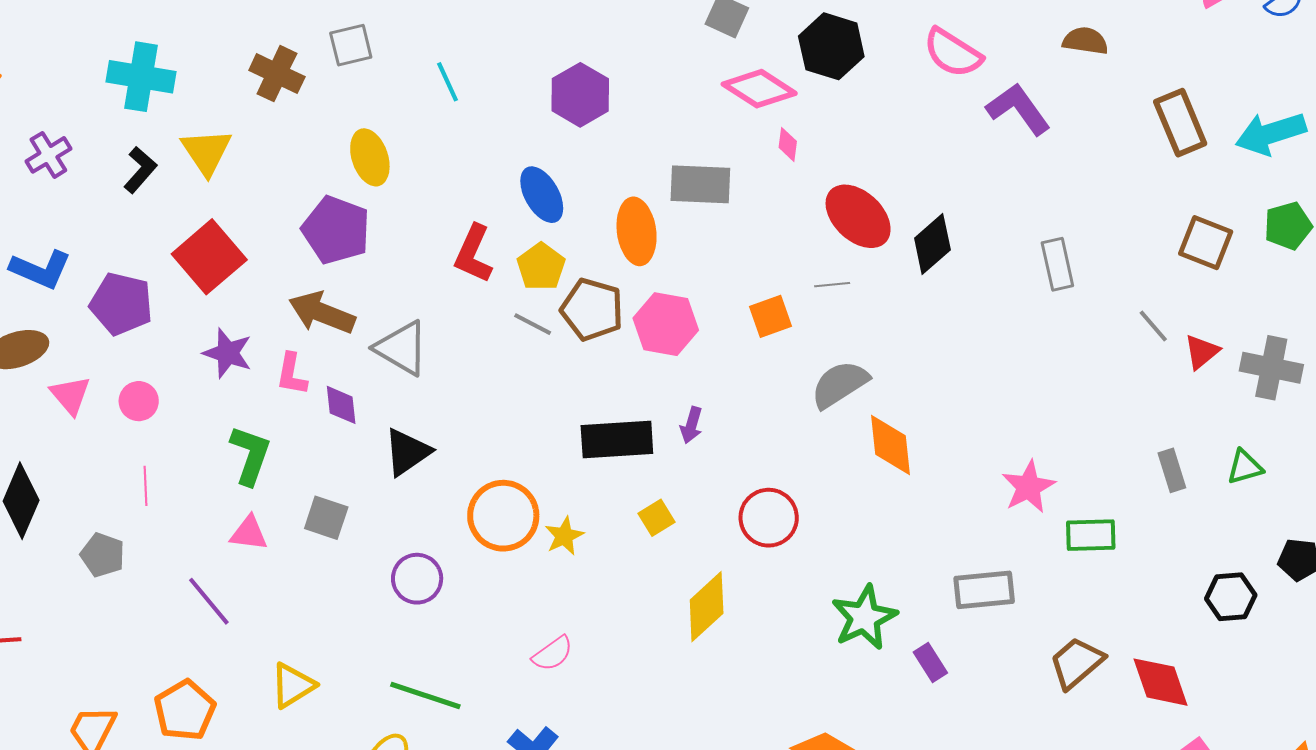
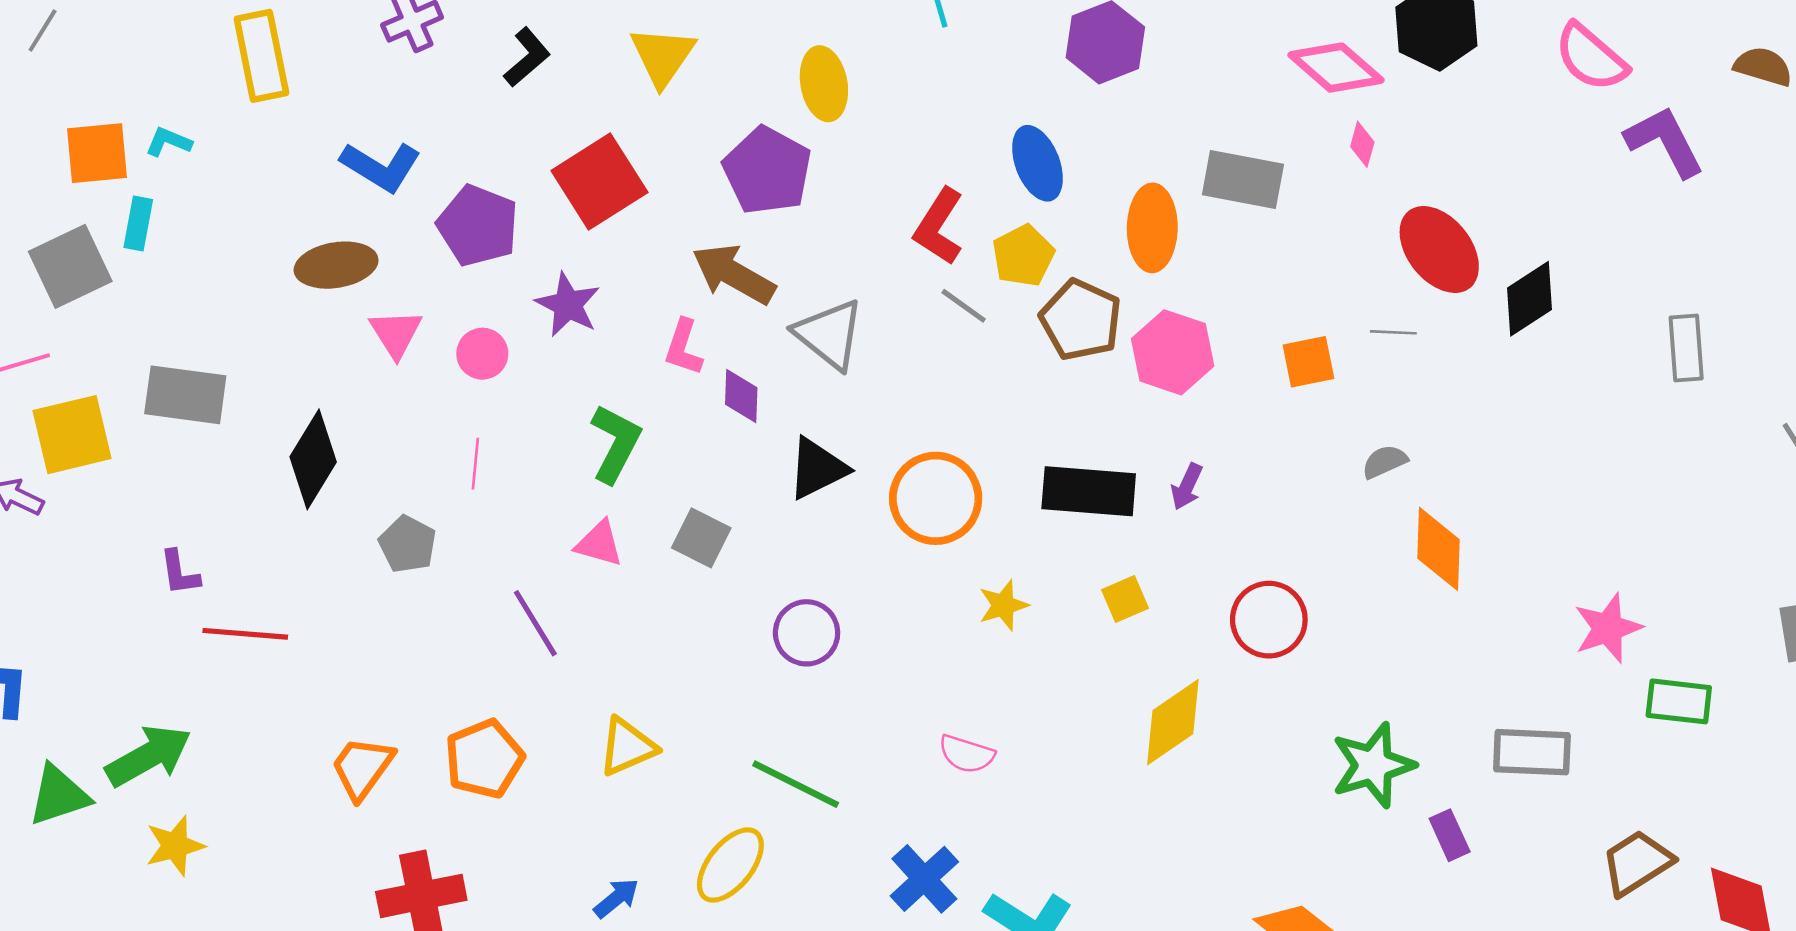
yellow triangle: (206, 152) -> (663, 56), moved
gray line: (533, 324) -> (964, 306), moved
purple star: (228, 353) -> (568, 305), moved
gray semicircle: (840, 384) -> (1385, 462), size x0.6
orange circle: (503, 516) -> (936, 498), moved
pink semicircle: (553, 654) -> (967, 754), turned 45

